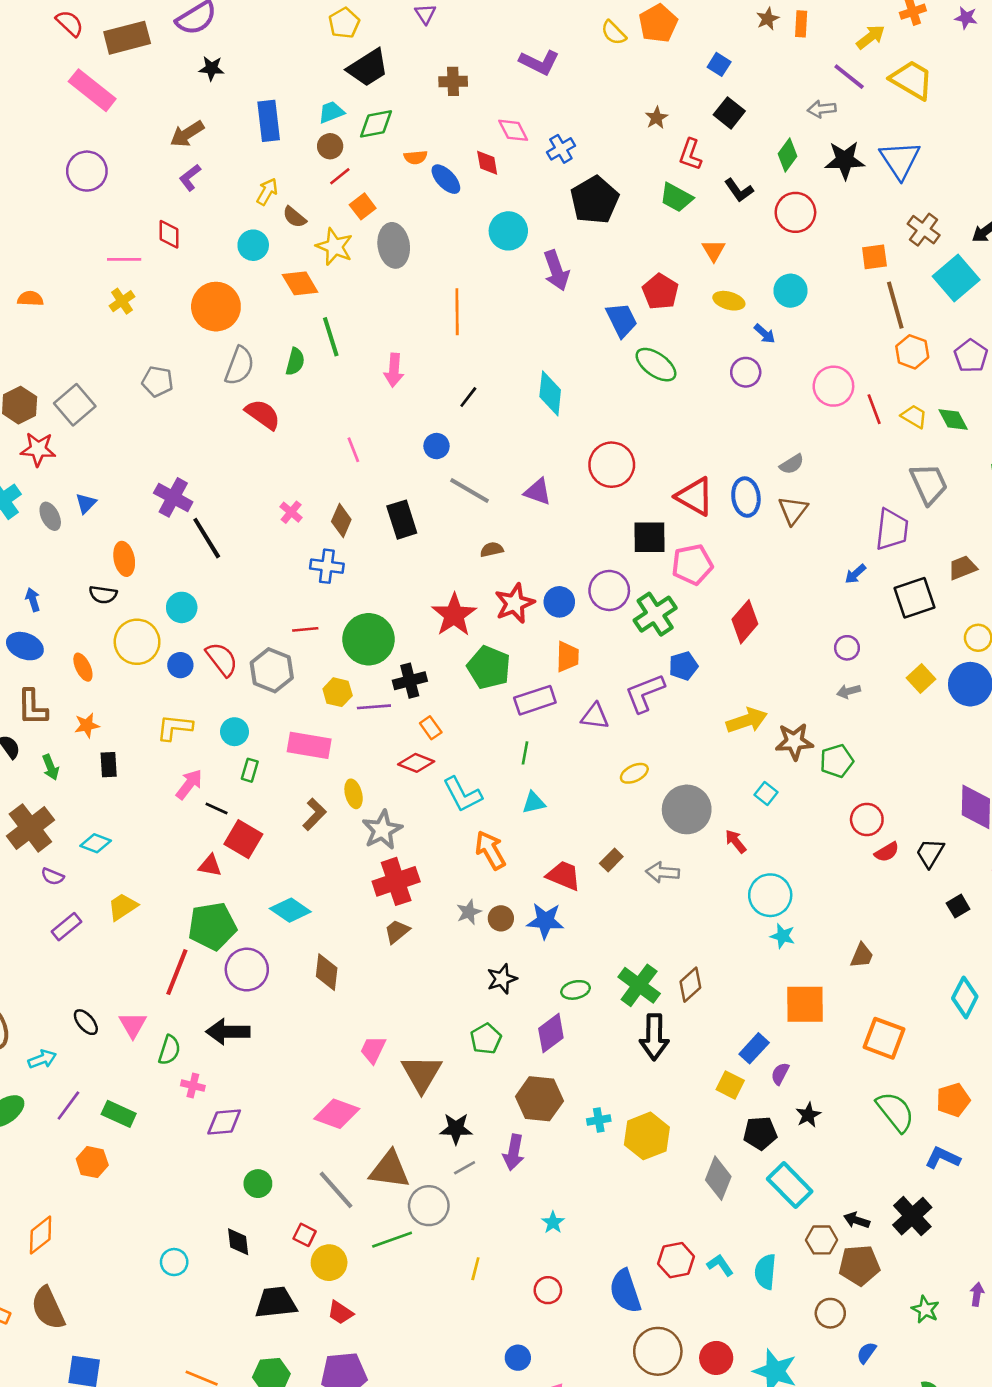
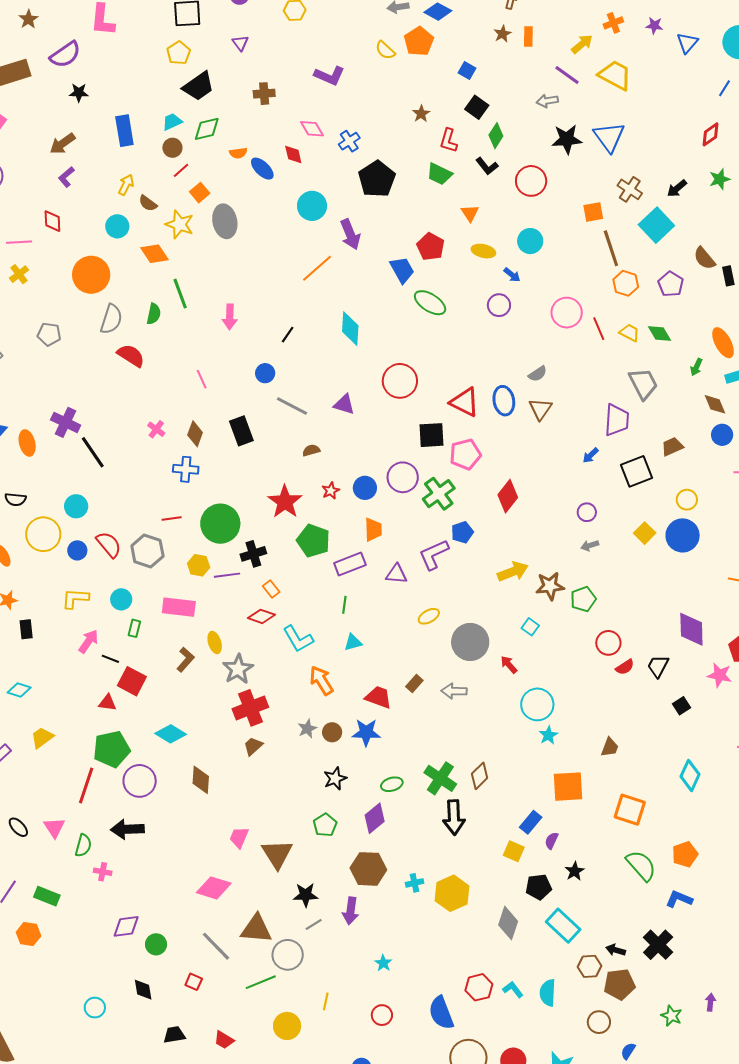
green diamond: (788, 155) -> (496, 136), moved
orange line: (457, 312) -> (317, 268), moved, turned 52
orange ellipse: (124, 559) -> (27, 443), moved
red star: (514, 603) -> (331, 491), size x0.6
cyan star: (783, 936) -> (548, 735), turned 30
purple diamond: (224, 1122) -> (126, 926), moved
yellow circle: (329, 1263) -> (287, 1026), moved
black trapezoid: (276, 1303) -> (174, 1035), size x0.7

